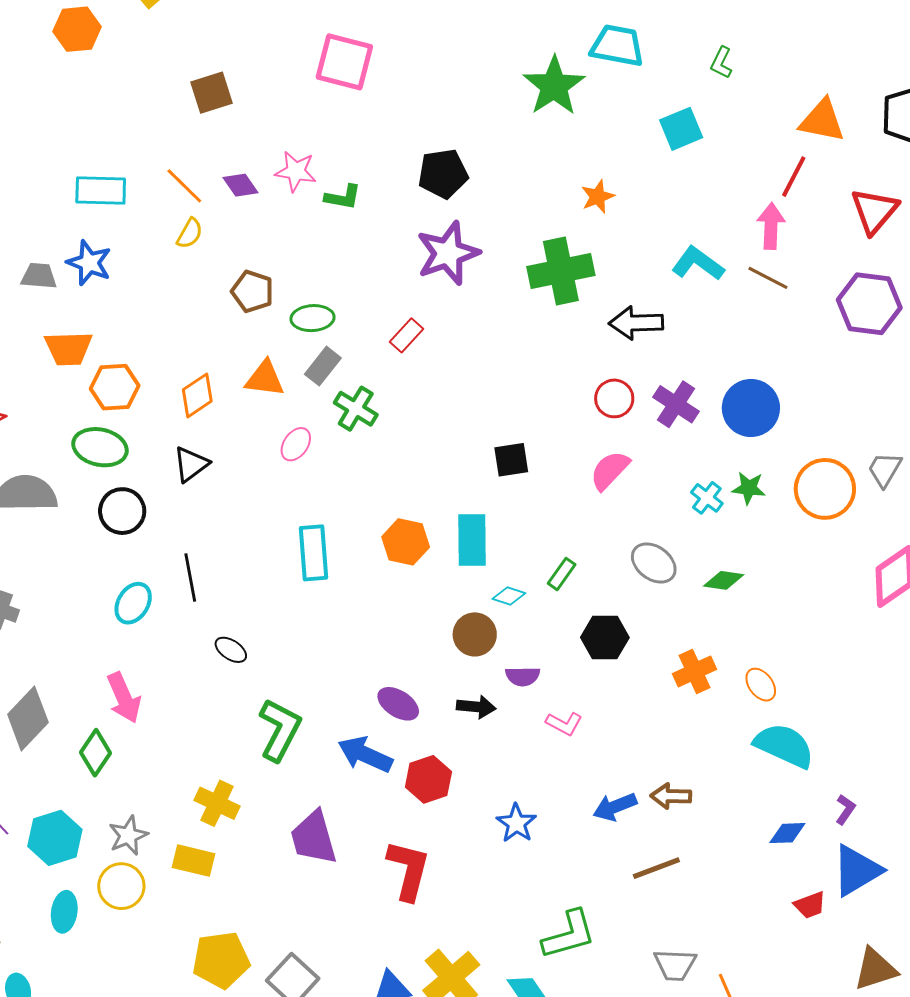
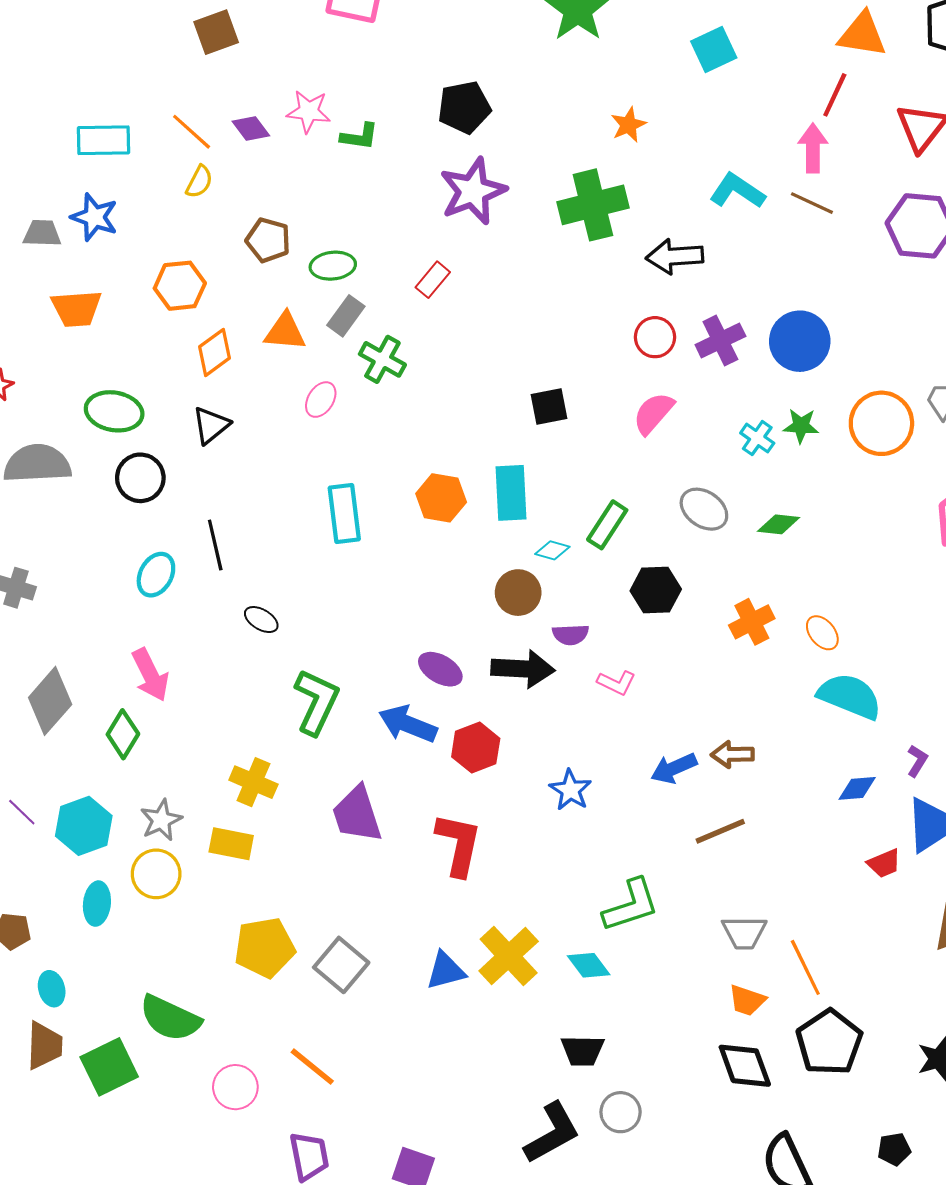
orange hexagon: (115, 387) -> (180, 286), moved
purple cross: (676, 404) -> (720, 341), turned 33
green rectangle: (562, 574) -> (607, 525), size x1.4
black arrow: (476, 707) -> (523, 669), size x1.5

